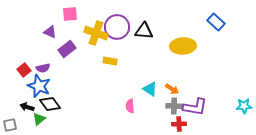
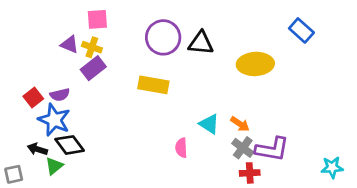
yellow cross: (96, 33) -> (92, 47), moved, size x0.6
yellow rectangle: (110, 61) -> (153, 85), size x1.5
gray cross: (174, 106) -> (243, 148), turned 35
cyan star: (244, 106) -> (332, 167), moved

